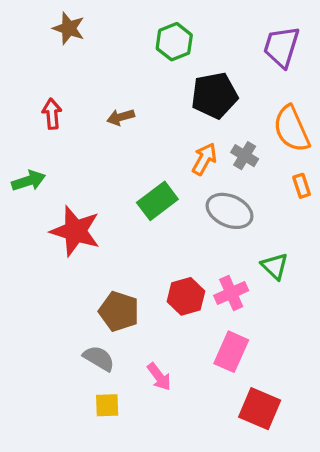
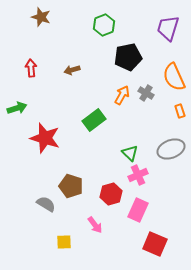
gray ellipse: (230, 211) -> (171, 149), moved, turned -44
green triangle: (275, 266) -> (130, 153), moved
red hexagon: (186, 296) -> (111, 194), moved
gray semicircle: (99, 358) -> (46, 204), moved

